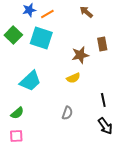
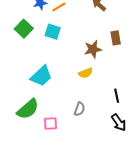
cyan square: (41, 38) -> (53, 32), size x0.7
green semicircle: (17, 113) -> (28, 109), size x1.6
pink square: (16, 136) -> (51, 124), moved

